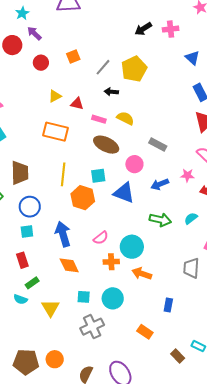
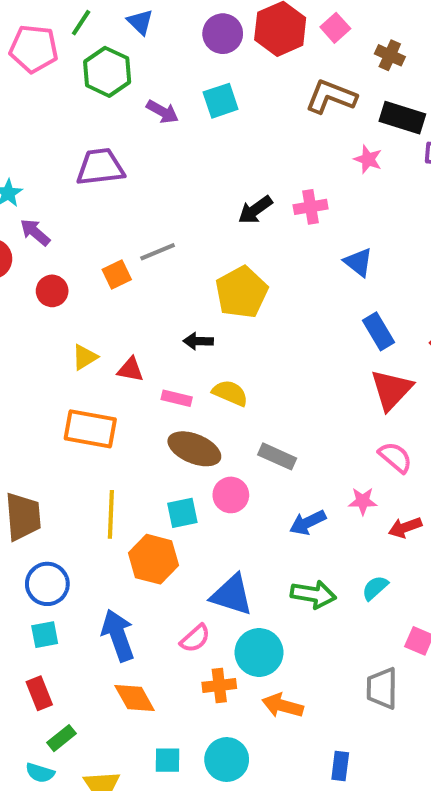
gray line: (103, 67) -> (158, 252), moved, turned 30
gray rectangle: (158, 144) -> (277, 456), moved
pink circle: (134, 164) -> (231, 495), moved
blue triangle: (124, 193) -> (232, 595), moved

